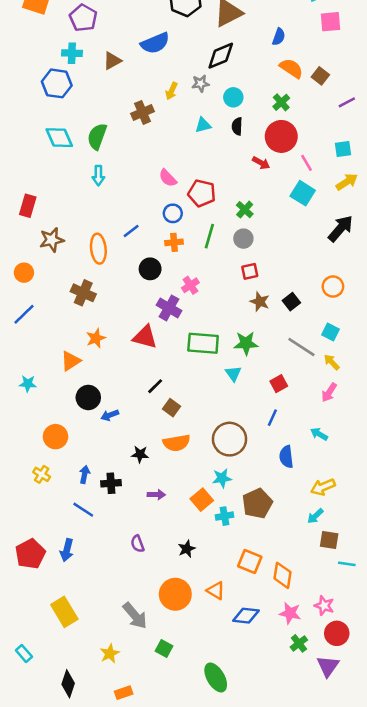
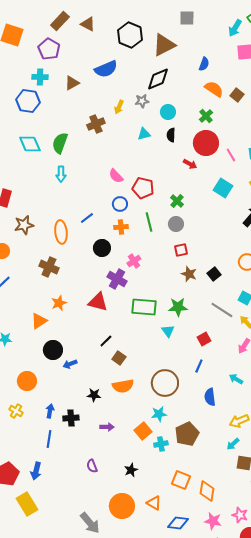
pink line: (306, 163) -> (231, 155), moved
green line: (209, 236) -> (149, 222), turned -30
blue line: (83, 510) -> (49, 439), turned 66
yellow rectangle: (64, 612) -> (27, 504), moved

